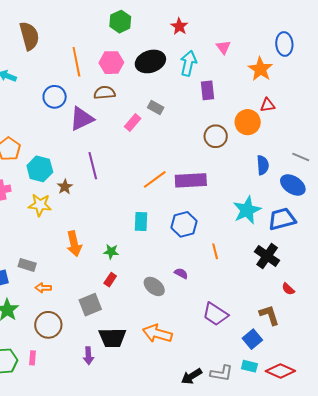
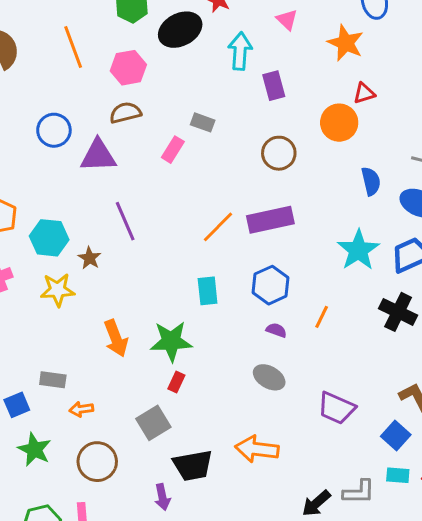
black ellipse: (150, 61) -> (180, 30), moved
orange line: (76, 62) -> (73, 47), moved
purple triangle: (82, 119) -> (98, 156), turned 32
brown circle: (216, 136) -> (279, 153), moved
orange line: (215, 251) -> (322, 317), turned 49
green star: (111, 252) -> (171, 341), size x1.8
purple semicircle: (181, 273) -> (276, 330), moved
gray ellipse: (154, 286) -> (269, 377), moved

